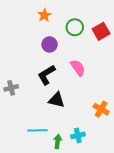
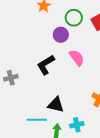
purple circle: (50, 44) -> (61, 35), moved
black triangle: (57, 100) -> (56, 105), moved

